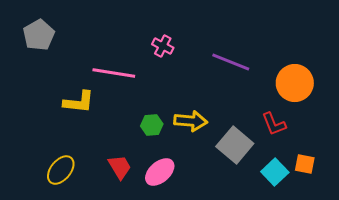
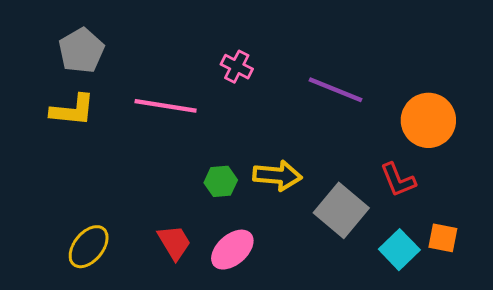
gray pentagon: (39, 35) -> (81, 51), moved
yellow L-shape: (79, 102) -> (73, 110), moved

